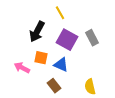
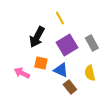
purple square: (67, 40) -> (67, 45), turned 30
brown rectangle: (54, 86) -> (70, 87), moved
yellow semicircle: (90, 87) -> (90, 73), moved

